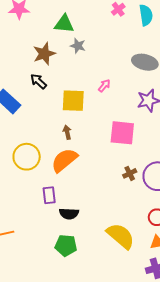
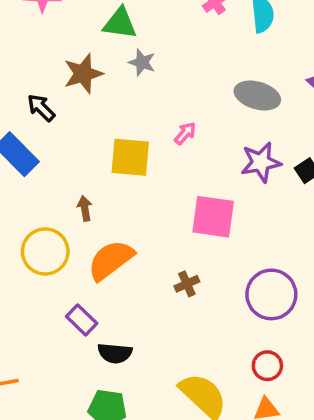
black arrow: (38, 81) -> (41, 108), moved
brown arrow: (67, 132) -> (85, 208), moved
brown cross: (130, 173) -> (187, 284), moved
purple rectangle: (49, 195) -> (82, 320), turned -42

